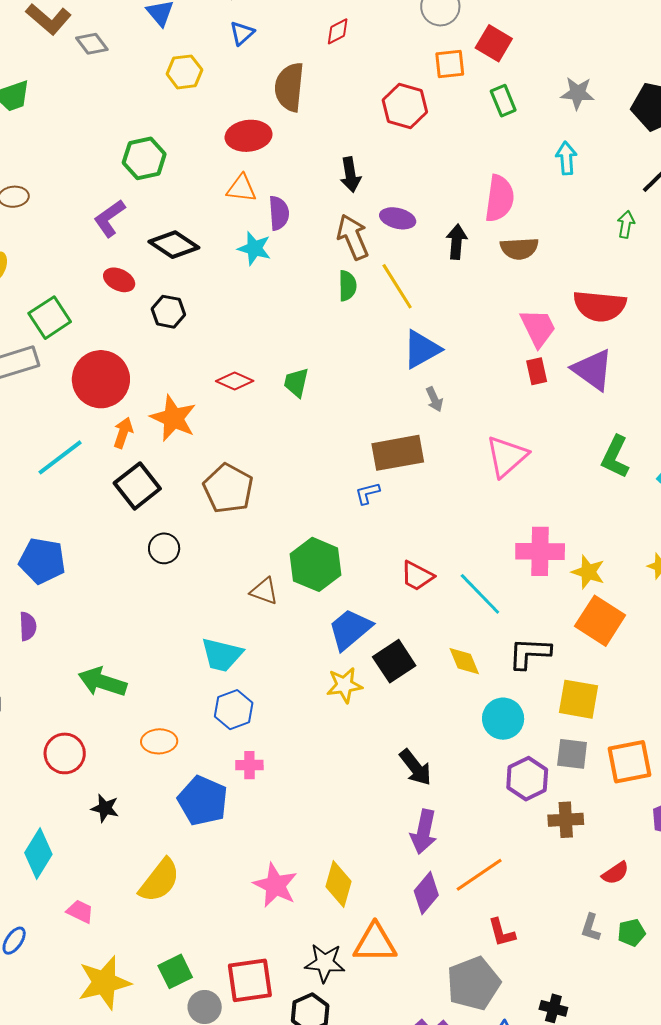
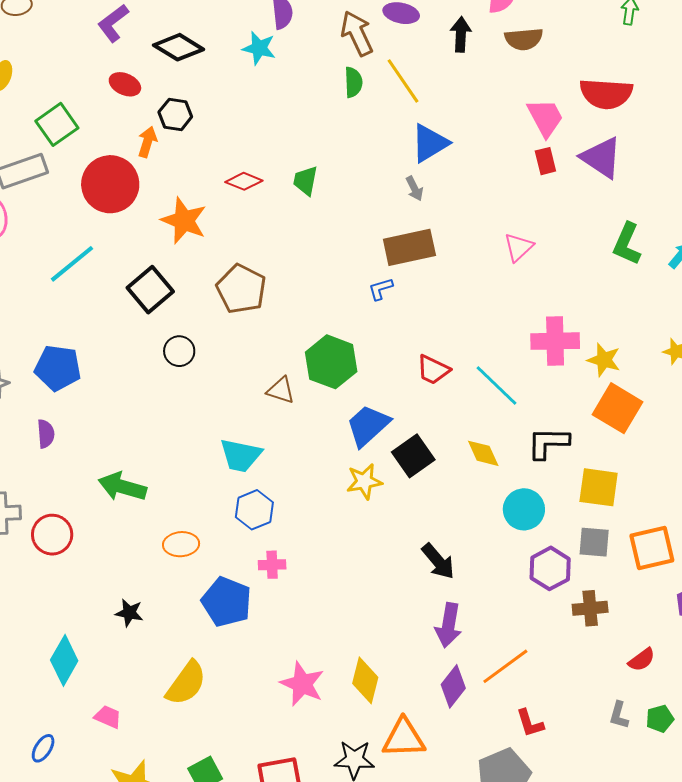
gray arrow: (434, 399) -> (414, 189), moved
orange arrow: (123, 433) -> (147, 142), moved
pink triangle: (507, 456) -> (518, 247), size x0.7
red circle: (65, 753) -> (52, 535), moved

